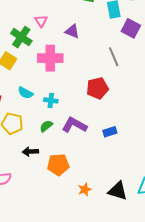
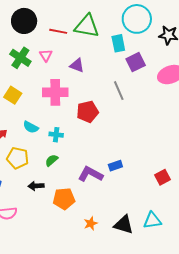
purple square: (131, 28) -> (136, 62), turned 36
green cross: (21, 37) -> (20, 58), moved
red pentagon: (97, 88) -> (88, 112), moved
purple L-shape: (74, 125) -> (90, 174), moved

